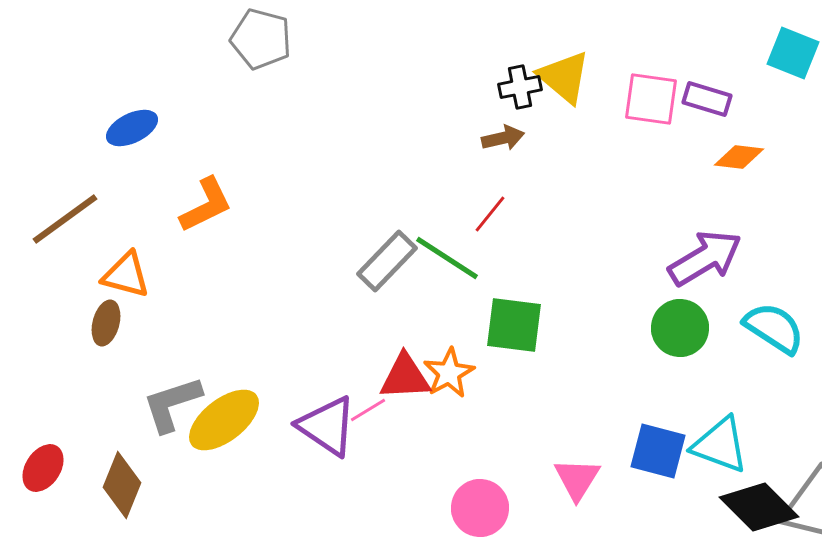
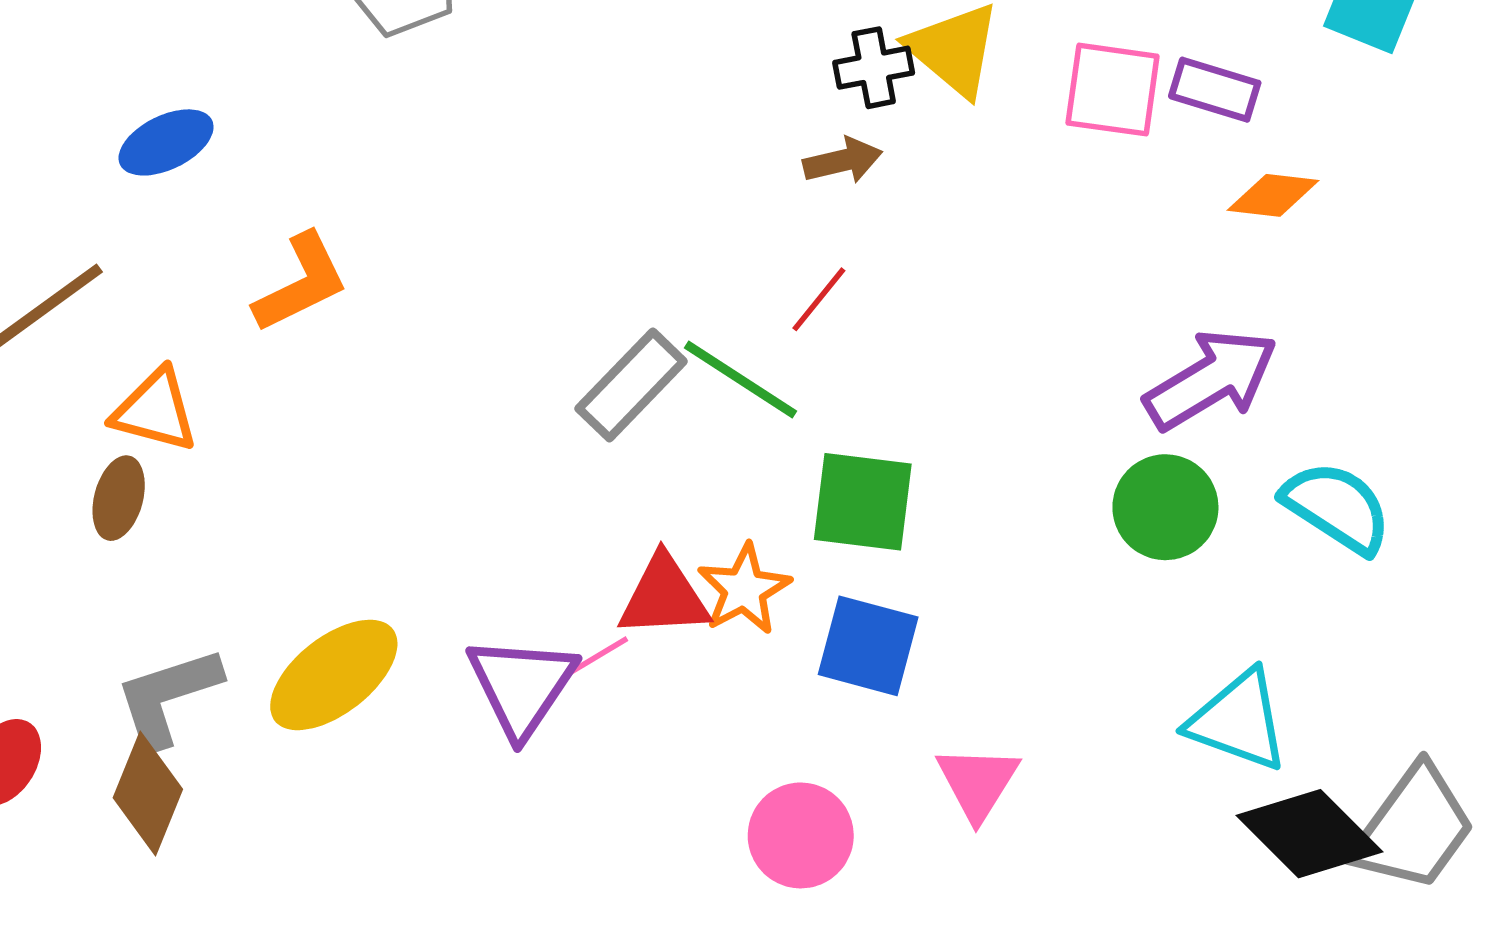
gray L-shape: (172, 404) -> (168, 697), moved
purple triangle: (327, 426) -> (522, 686), turned 30
blue square: (658, 451) -> (868, 646), moved

